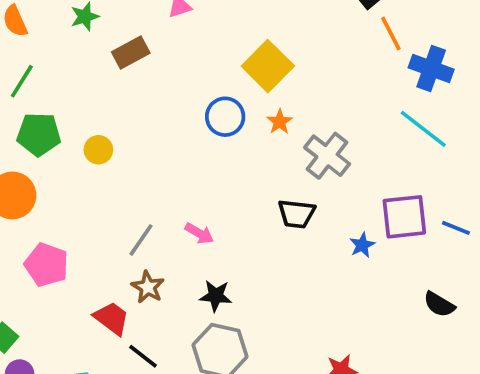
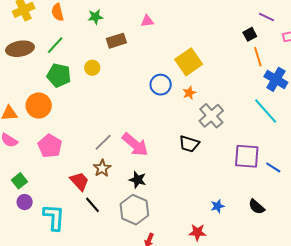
yellow circle: (98, 150) -> (92, 68), moved
pink arrow: (199, 233) -> (135, 145), size x1.8
blue star: (362, 245) -> (218, 206), moved

